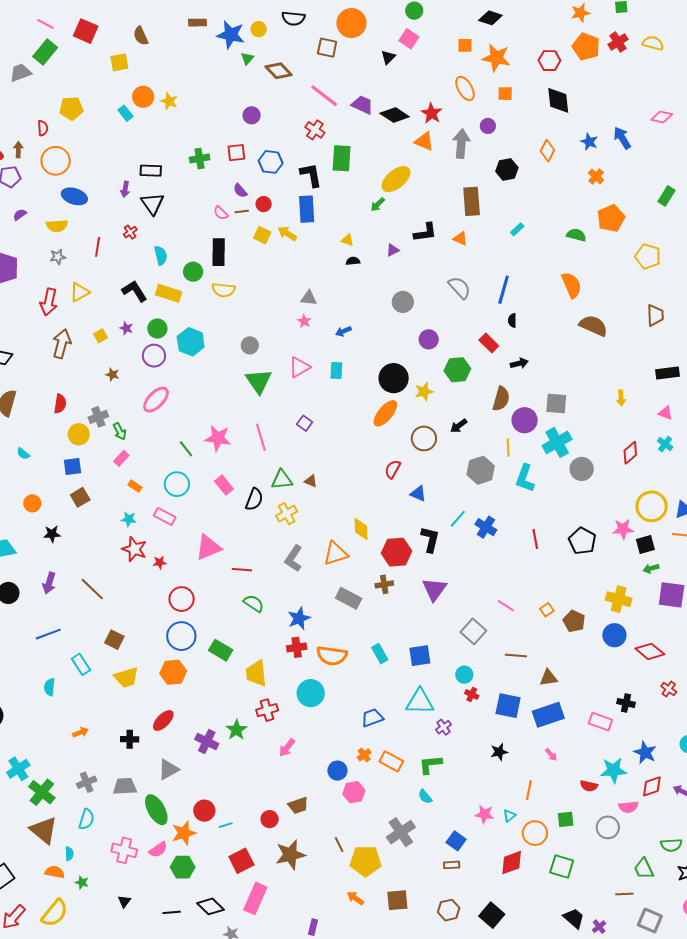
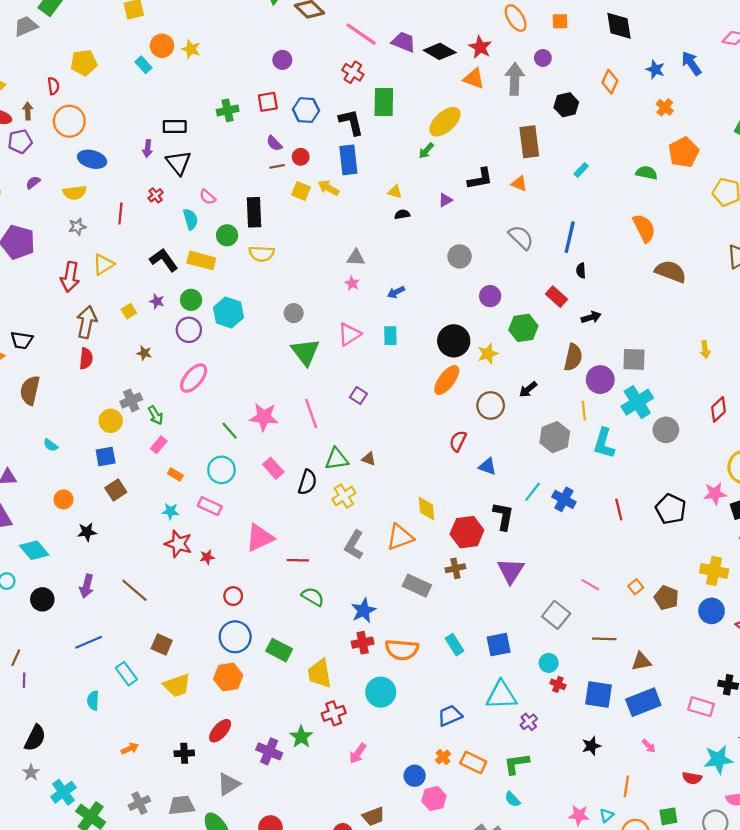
pink semicircle: (221, 213) -> (208, 197), moved
red semicircle: (60, 404) -> (86, 359), moved
red circle: (182, 599) -> (233, 596), size x0.7

